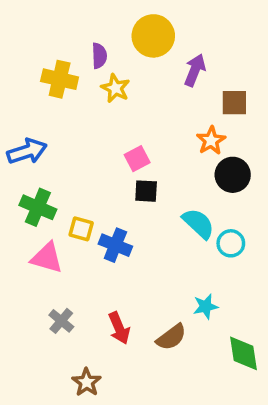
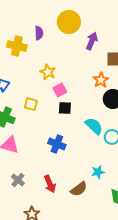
yellow star: (115, 88) -> (48, 72), moved
yellow square: (81, 229) -> (31, 104), moved
blue cross: (115, 245) -> (57, 144), moved

